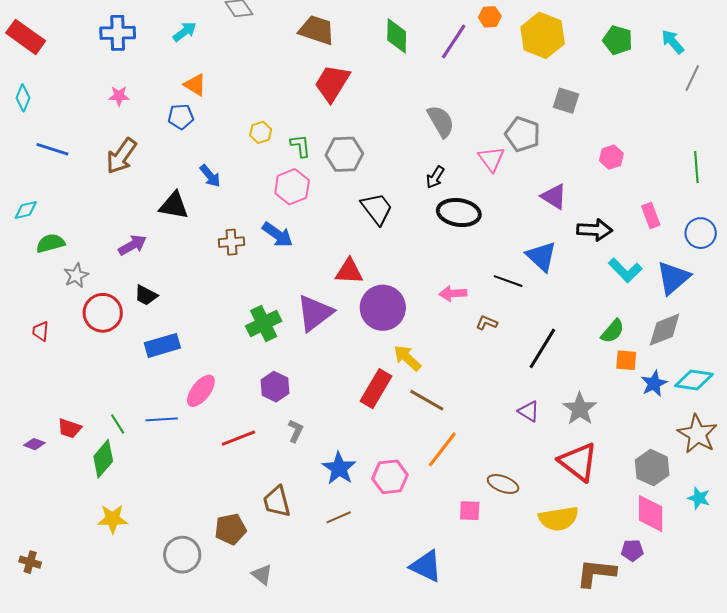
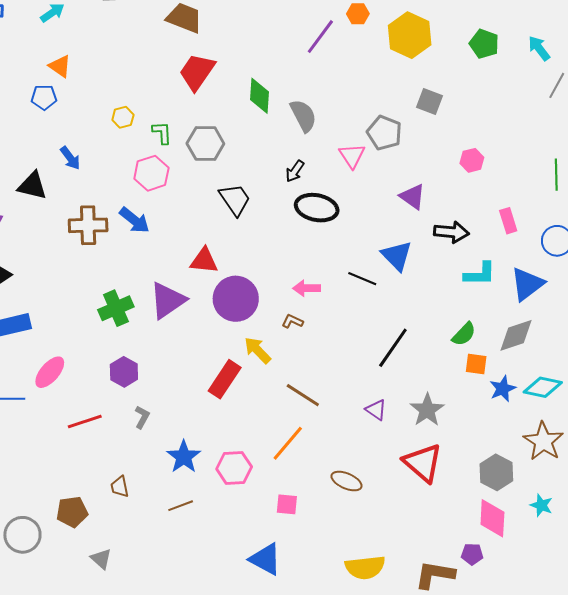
green diamond: (397, 36) -> (260, 96), moved
brown cross: (231, 242) -> (88, 225), size x1.5
cyan L-shape: (625, 270) -> (480, 274), turned -48
brown L-shape: (487, 323) -> (292, 321), moved
brown line: (427, 400) -> (303, 395), moved
brown trapezoid: (277, 502) -> (120, 487), size x0.7
pink square: (470, 511) -> (287, 504), moved
yellow semicircle: (559, 519) -> (365, 567), moved

